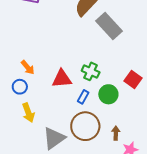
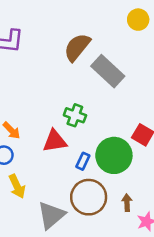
green cross: (91, 71) -> (75, 115), moved
green circle: (108, 94) -> (114, 155), size x1.5

